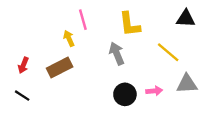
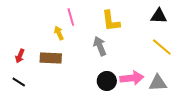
yellow line: (168, 52) -> (162, 47), moved
brown rectangle: (60, 68) -> (51, 58), turned 30
gray triangle: (187, 84) -> (158, 83), moved
pink arrow: (154, 91) -> (132, 78), size x1.6

